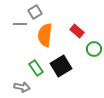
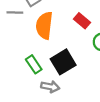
gray arrow: (22, 87) -> (50, 87), moved

